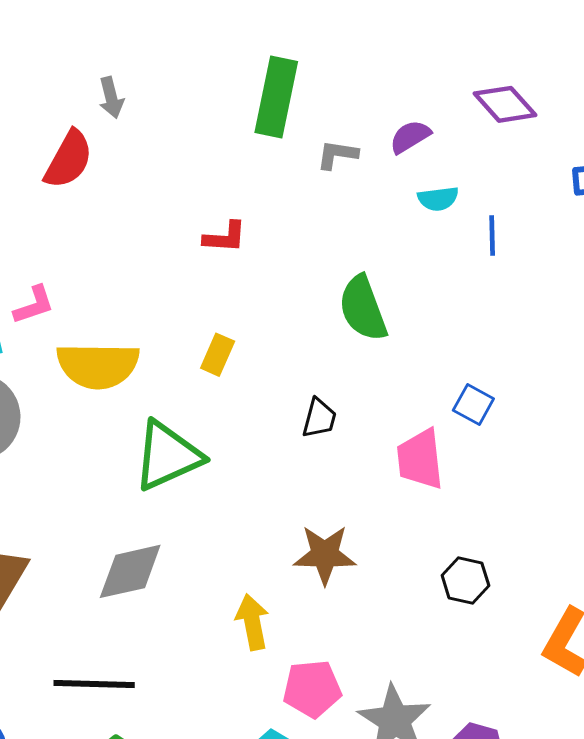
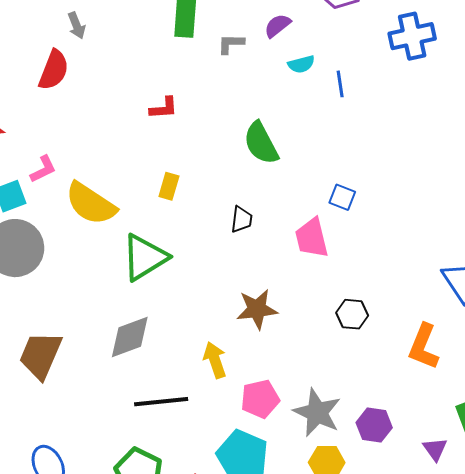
yellow semicircle: (98, 366) -> (91, 204), turned 40
black line: (94, 684) -> (161, 402), moved

